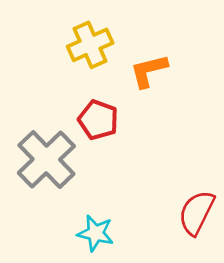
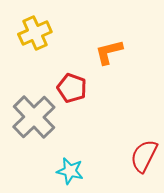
yellow cross: (90, 45) -> (35, 33), moved

